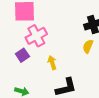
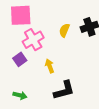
yellow semicircle: (88, 46) -> (64, 30), moved

